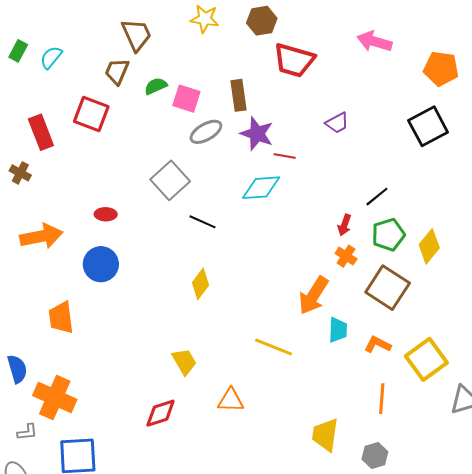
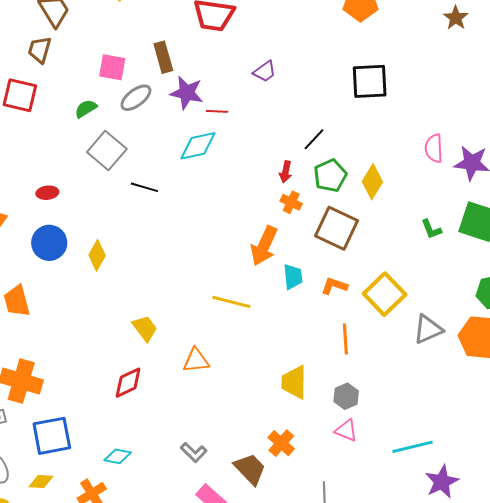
green semicircle: (156, 86) -> (86, 109), moved
black square: (428, 126) -> (370, 81), moved, turned 33
yellow diamond: (201, 284) -> (97, 255), moved

